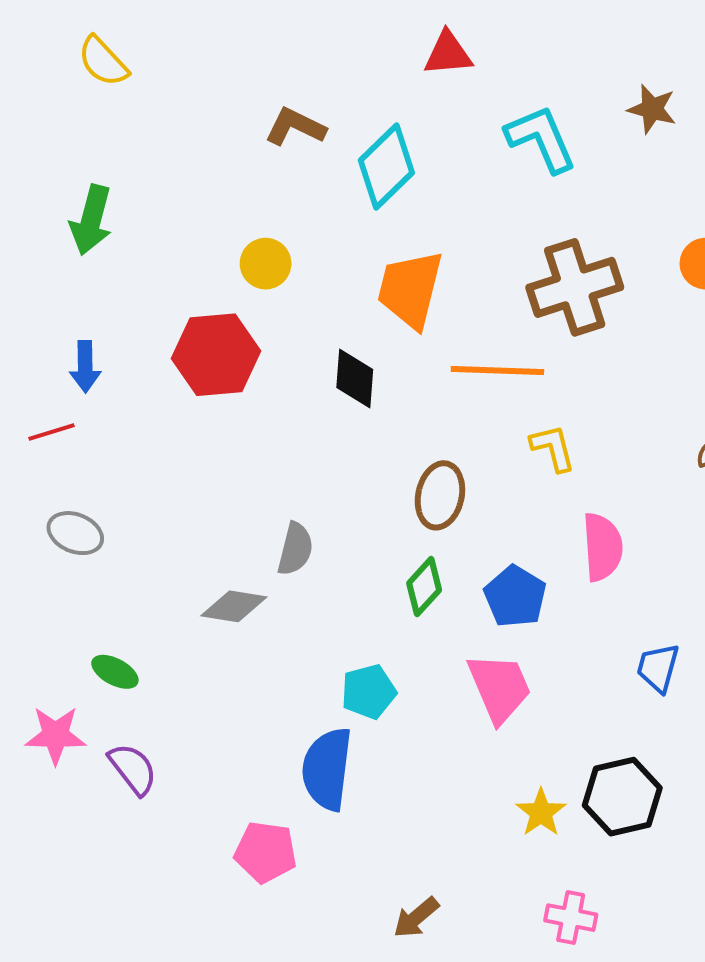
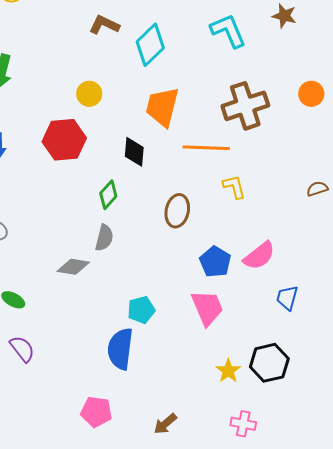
pink semicircle: (602, 547) -> (259, 256), moved, turned 56
green diamond: (424, 587) -> (108, 195), moved
pink pentagon: (266, 852) -> (96, 412), moved

